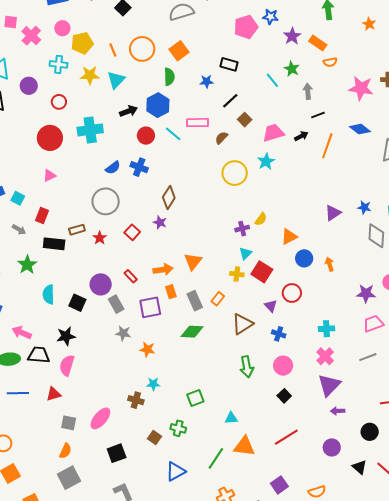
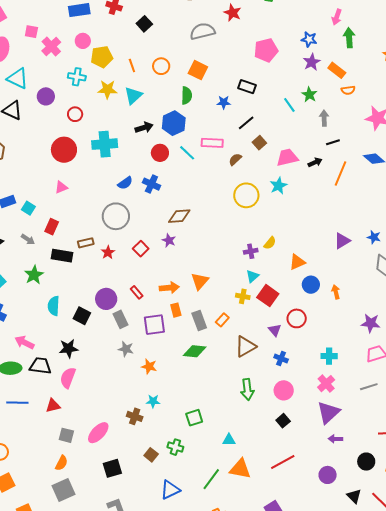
blue star: (271, 17) -> (309, 39), moved
orange circle: (142, 49) -> (161, 66), size x0.7
orange square: (179, 51) -> (198, 70), turned -30
brown diamond: (169, 198) -> (179, 216), turned 50

